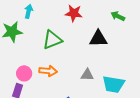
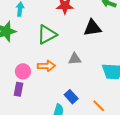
gray triangle: (87, 75) -> (75, 59), moved

